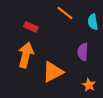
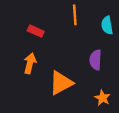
orange line: (65, 13) -> (75, 15), turned 48
orange arrow: (26, 55) -> (30, 63), size x0.7

